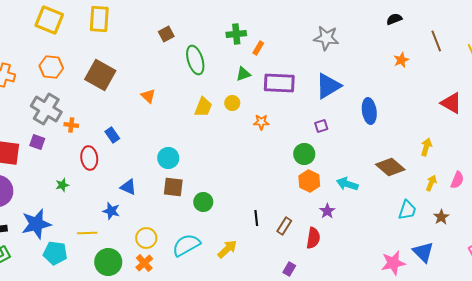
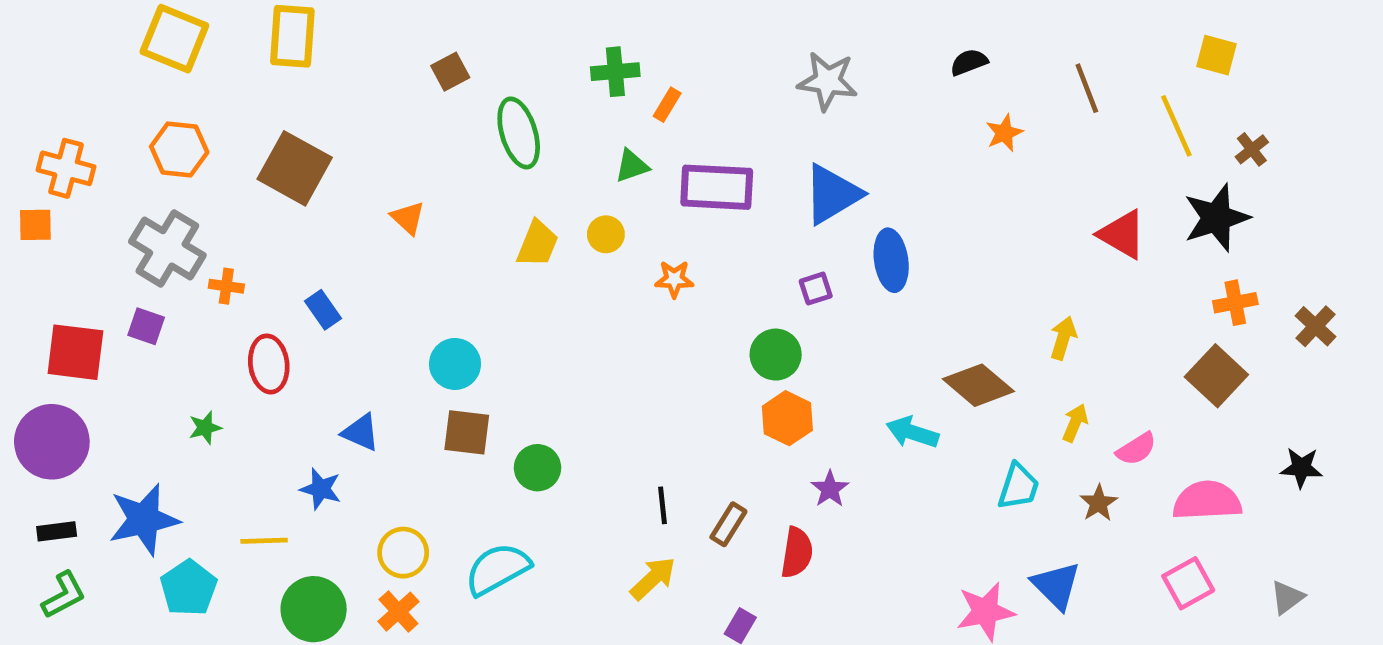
black semicircle: (394, 19) -> (969, 62), moved
blue ellipse: (369, 111) -> (891, 260), moved
pink semicircle: (457, 180) -> (1136, 449), moved, turned 36
cyan arrow: (347, 184) -> (912, 432), moved
yellow arrow: (227, 249) -> (653, 579), moved
cyan pentagon: (55, 253) -> (189, 588), turned 30

